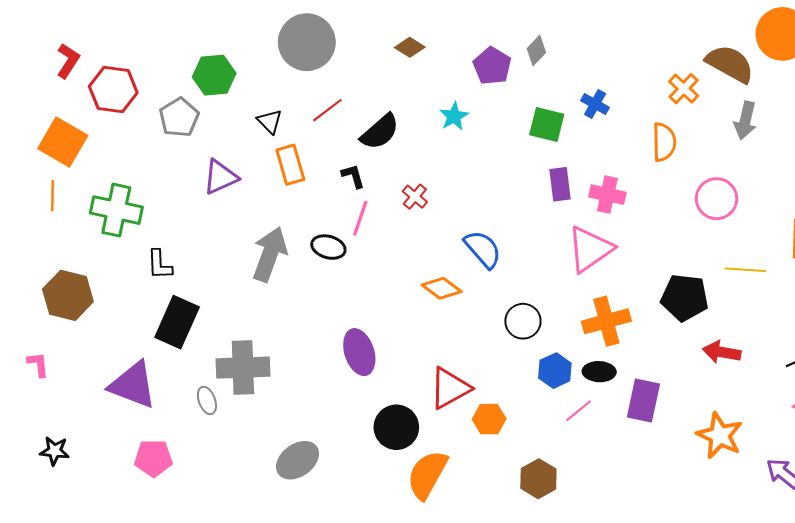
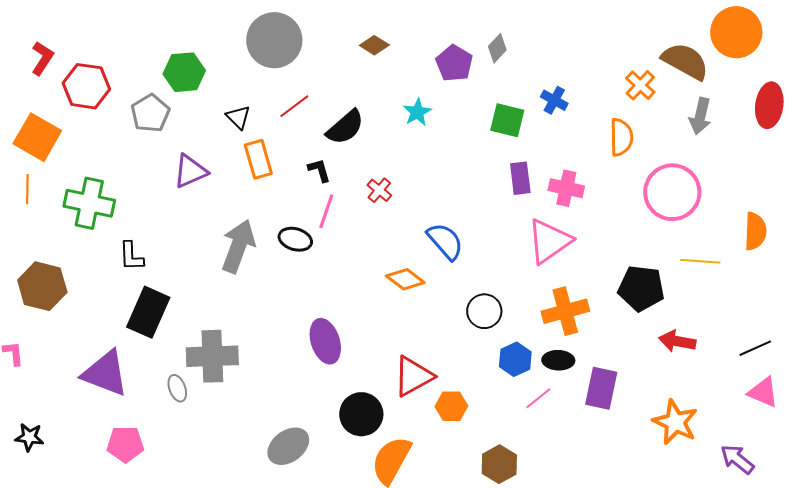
pink circle: (717, 199) -> (672, 192), size x1.4
gray ellipse: (298, 460) -> (288, 446), moved

